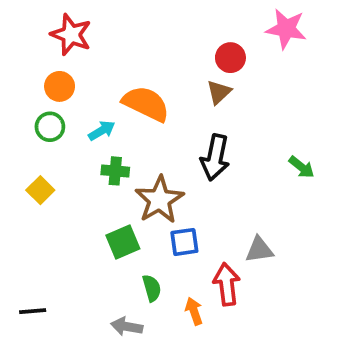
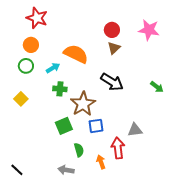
pink star: (286, 29) -> (149, 30), moved
red circle: (230, 58) -> (112, 30), moved
black arrow: (215, 157) -> (112, 82), turned -70
black line: (33, 311) -> (17, 170), moved, turned 48

